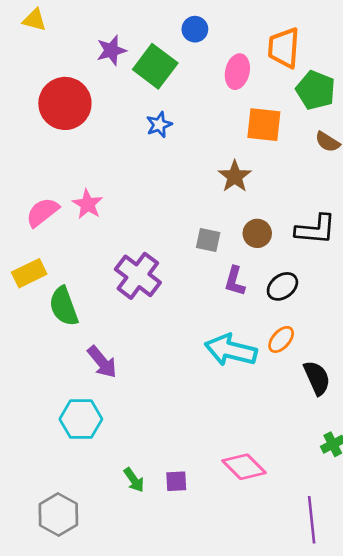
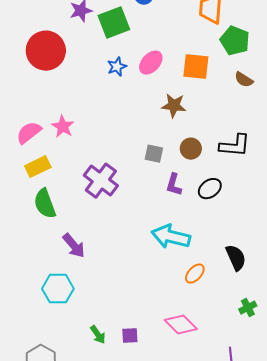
green square: (155, 66) -> (114, 23), turned 32
pink ellipse: (237, 72) -> (151, 63), moved, turned 30
brown star: (235, 176) -> (174, 106), turned -30
yellow rectangle: (29, 273) -> (38, 167), moved
orange ellipse: (281, 339) -> (195, 274), moved

